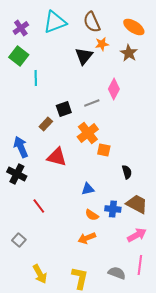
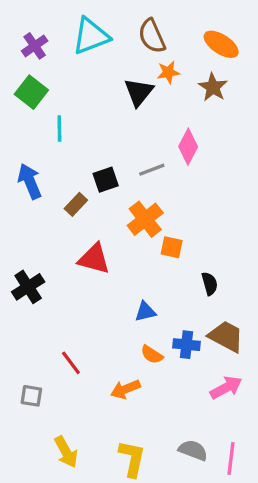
blue arrow: (21, 147) -> (30, 181), moved
black cross: (17, 174) -> (28, 287), turned 30
red line: (39, 206) -> (71, 363), moved
orange arrow: (87, 238) -> (125, 389), moved
gray square: (19, 240) -> (31, 396), turned -32
pink line: (140, 265) -> (231, 459), moved

